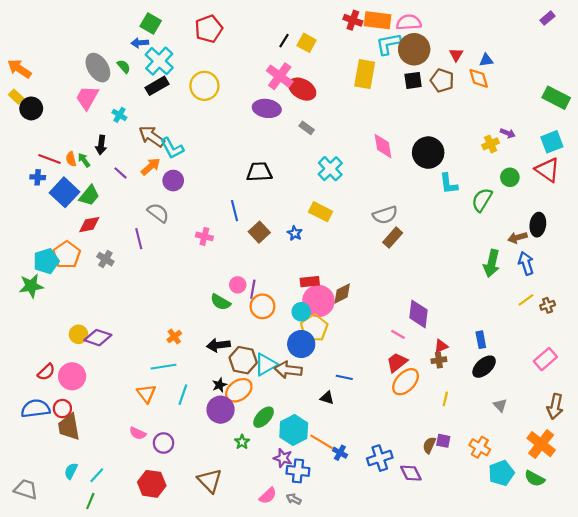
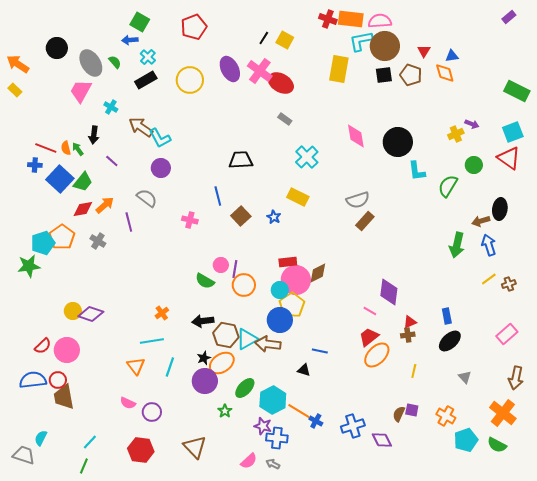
cyan cross: (159, 61) -> (148, 57), size x0.6
black circle: (31, 108) -> (57, 48), moved
purple ellipse: (267, 108) -> (230, 69), moved, turned 55
orange arrow: (151, 167) -> (105, 205), moved
cyan semicircle: (71, 471) -> (41, 438), moved

